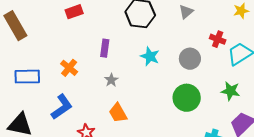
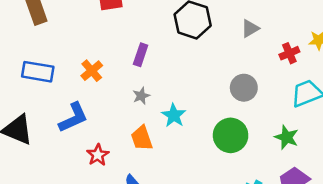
red cross: (218, 39) -> (289, 53), moved, turned 35
cyan star: (150, 56) -> (174, 115), moved

